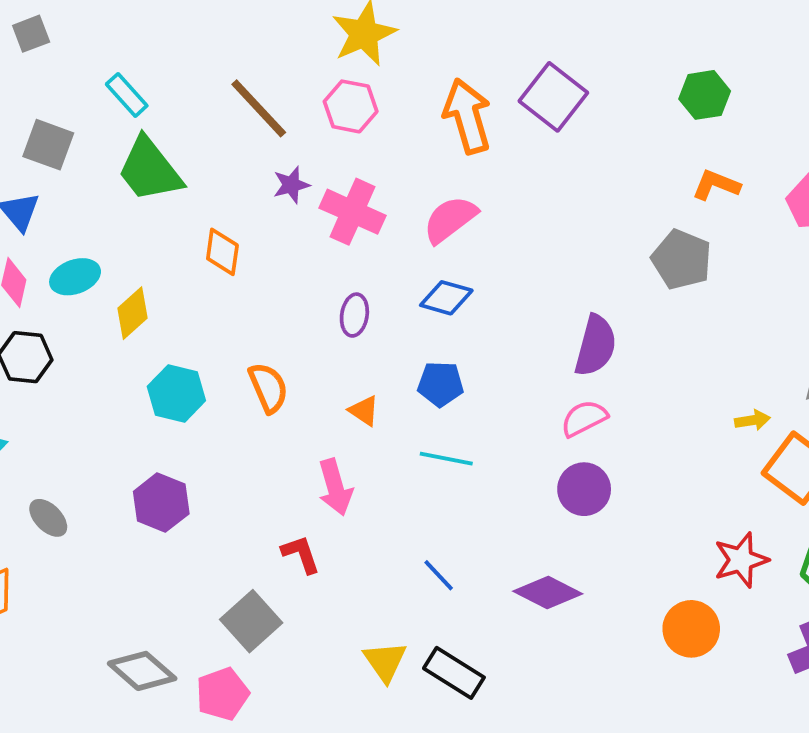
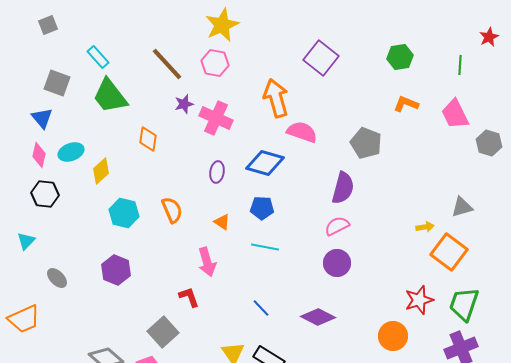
orange arrow: (467, 116) -> (276, 98), moved
pink semicircle: (450, 219) -> (302, 132), moved, turned 56
gray pentagon: (682, 260) -> (366, 143), moved
blue diamond: (446, 298) -> (265, 163), size x1.4

